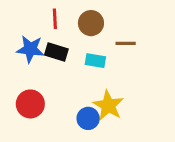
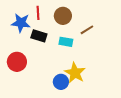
brown line: (126, 43) -> (87, 30), turned -32
blue star: (30, 49) -> (21, 23), moved
red circle: (30, 104) -> (17, 62), moved

